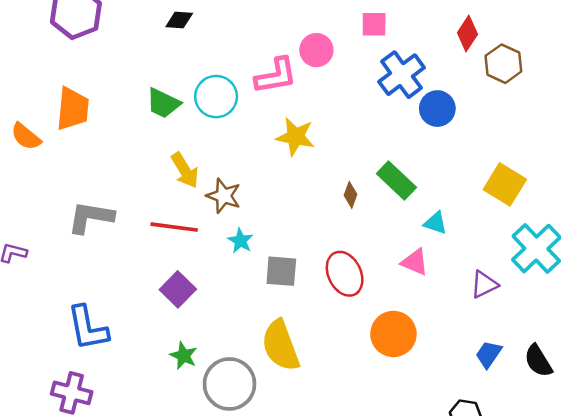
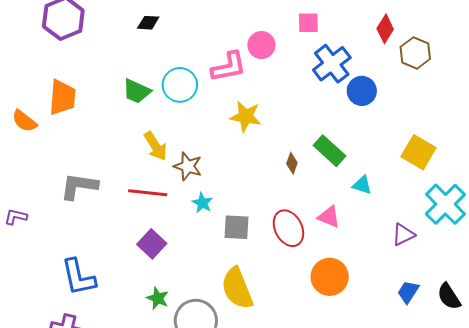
pink triangle: (415, 262) -> (329, 217), moved

